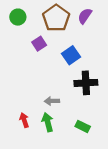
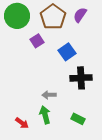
green circle: (18, 17) -> (17, 16), size x1.6
red arrow: (24, 120) -> (22, 123), moved, turned 144

